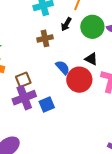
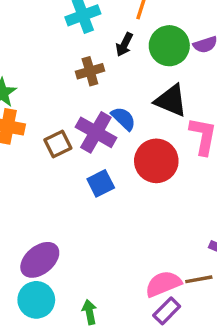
black triangle: (91, 59) -> (171, 101), size x1.5
red circle: (79, 80) -> (156, 161), moved
purple cross: (24, 98) -> (96, 132), moved, turned -35

